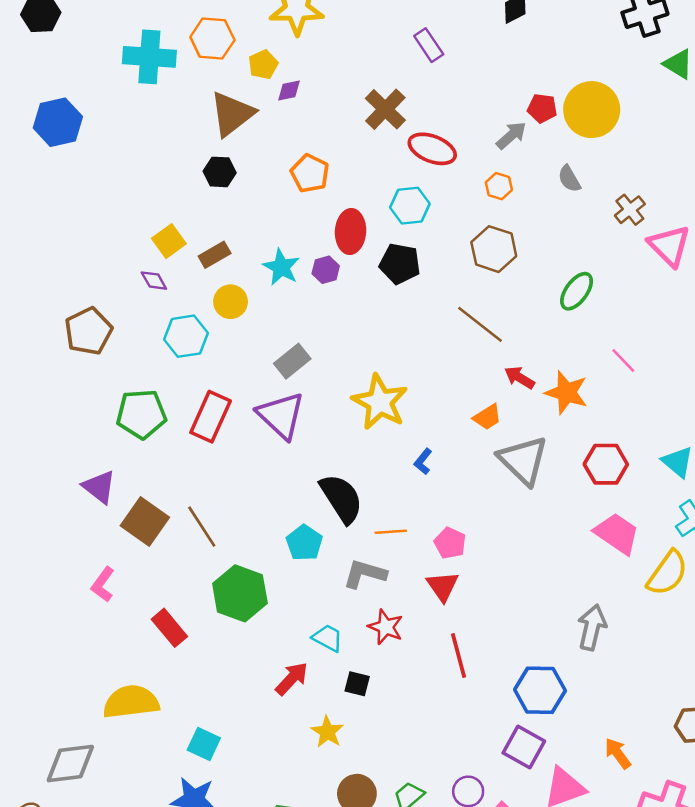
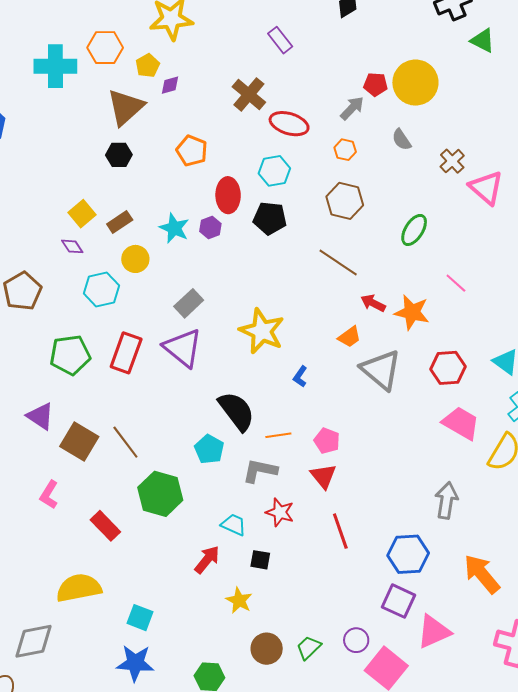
orange arrow: (618, 753) -> (482, 574), moved, size x1.6

